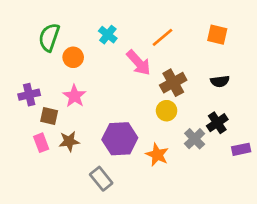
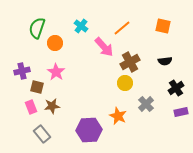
black cross: (217, 123) -> (176, 88), moved
purple hexagon: (120, 139) -> (89, 130), moved
gray rectangle: (101, 179) -> (42, 134), moved

